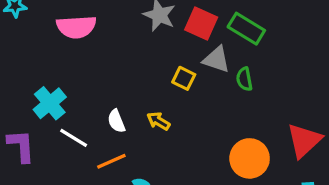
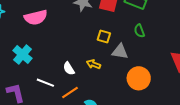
gray triangle: (216, 59) -> (120, 52), moved
cyan cross: (50, 103) -> (23, 54), moved
orange circle: (250, 158) -> (139, 78), moved

